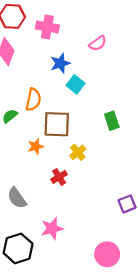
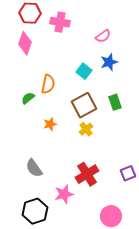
blue star: (60, 63) -> (109, 62), moved
brown square: (57, 124) -> (84, 105), moved, turned -30
red cross: (59, 177) -> (87, 174), moved, size x1.6

